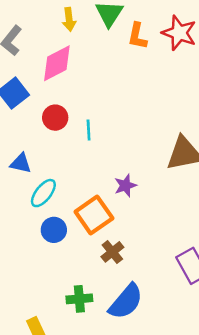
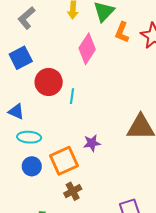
pink diamond: (57, 63) -> (87, 49), moved, turned -40
red circle: (55, 118) -> (49, 82), size x1.4
cyan ellipse: (43, 193) -> (29, 137), turned 45

